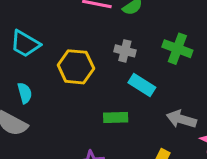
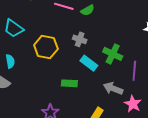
green cross: (177, 49) -> (113, 54), moved

